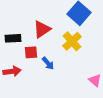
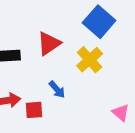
red square: (31, 52) -> (34, 110), moved

